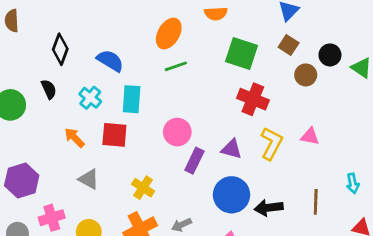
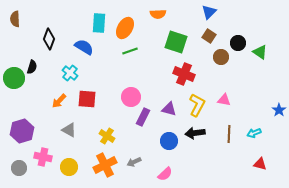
black semicircle: (49, 89) -> (32, 67), moved, turned 40
cyan rectangle: (132, 99) -> (99, 23), moved
orange arrow: (75, 138) -> (59, 101), turned -91
cyan arrow: (353, 183) -> (254, 133), turned 80
blue circle: (231, 195) -> (169, 141), size x0.7
brown line: (316, 202) -> (229, 134), moved
black arrow: (269, 208) -> (195, 133), moved
pink cross: (52, 218) -> (43, 157), turned 30

